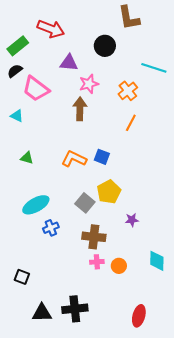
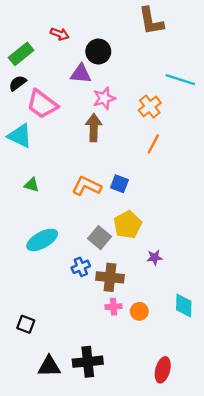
red arrow: (51, 29) -> (60, 34), size x0.6
black circle: (105, 46) -> (98, 52), moved
cyan triangle: (17, 116) -> (20, 136), size x1.6
blue cross: (51, 228) -> (81, 267), moved

